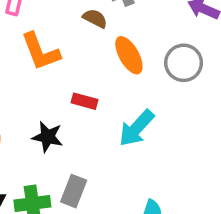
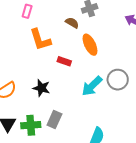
gray circle: (184, 63) -> (118, 80), moved
red rectangle: (84, 101) -> (64, 61), moved

